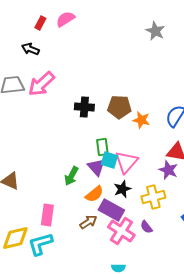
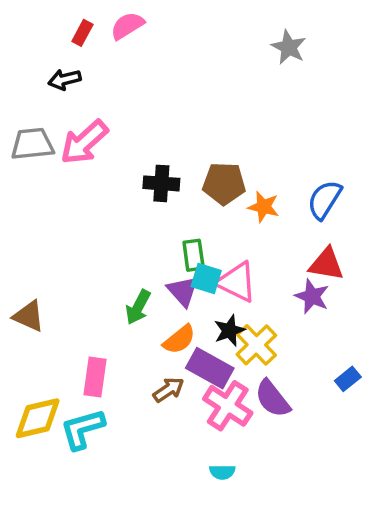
black arrow: (30, 49) -> (65, 79), turned -36
pink triangle: (126, 162) -> (237, 282), turned -45
yellow cross: (153, 197) -> (256, 345), moved, turned -30
purple semicircle: (146, 227) -> (272, 399), size x1.6

